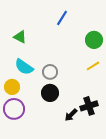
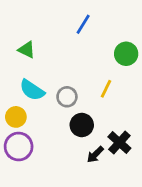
yellow line: (93, 66) -> (106, 89), moved, turned -32
black circle: (50, 93) -> (82, 125), moved
black cross: (89, 106) -> (119, 142), turned -30

